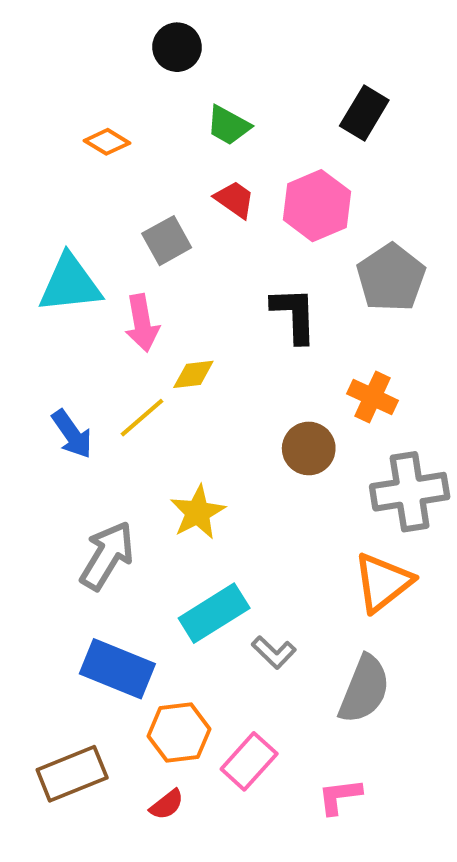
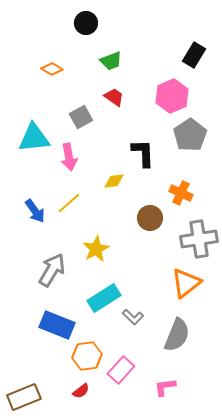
black rectangle: (364, 113) -> (194, 55), moved
green trapezoid: (228, 125) -> (111, 61), turned -50
pink hexagon: (317, 206) -> (172, 96), moved
yellow diamond: (193, 374) -> (114, 181), moved
brown rectangle: (72, 774) -> (24, 397), moved

